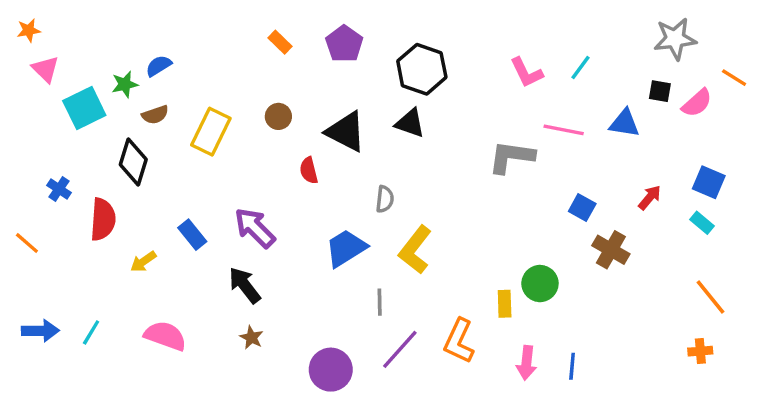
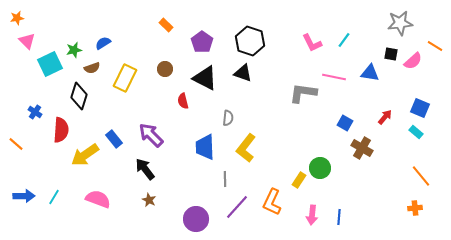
purple pentagon: (344, 44) -> (202, 42), moved
blue semicircle: (159, 66) -> (103, 43), moved
blue trapezoid: (346, 248) -> (205, 147), turned -60
yellow arrow: (143, 262) -> (85, 155), size x1.8
yellow rectangle: (505, 304) -> (299, 180), turned 35

